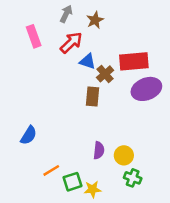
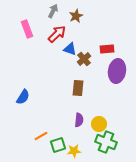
red rectangle: (134, 61) -> (107, 49), size x0.6
purple ellipse: (146, 89) -> (117, 71), turned -60
brown rectangle: (93, 96) -> (78, 88), moved
blue semicircle: (29, 135) -> (23, 97), moved
green cross: (133, 178) -> (106, 142), size x1.5

